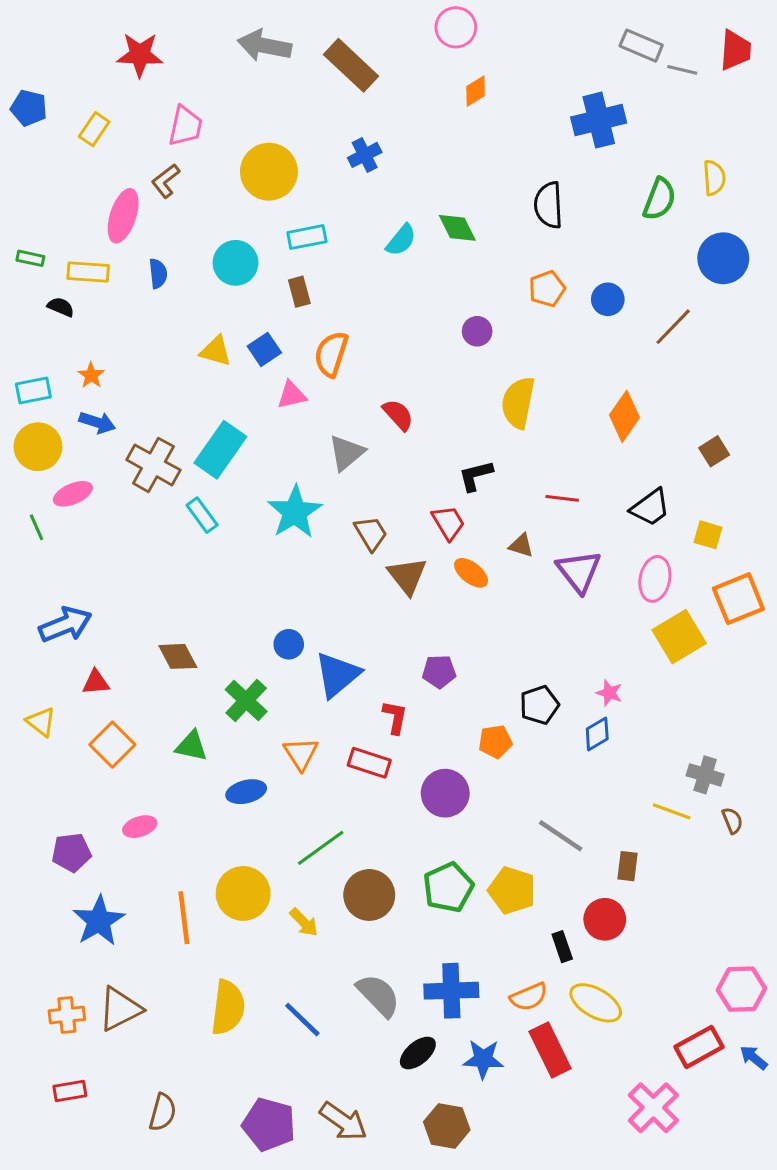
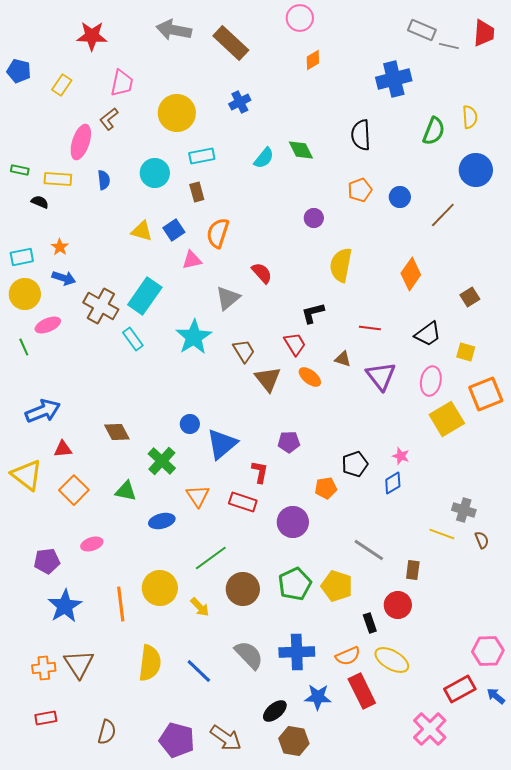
yellow triangle: (41, 722) -> (27, 475), size x1.6
brown triangle: (120, 1009) -> (79, 664), turned -36
black ellipse: (418, 1053) -> (275, 711), moved

